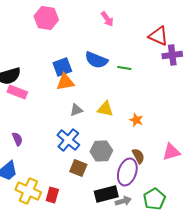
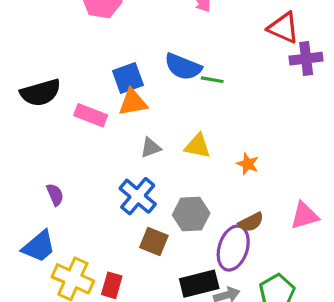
green line: (124, 68) -> (212, 80), moved
pink rectangle: (17, 92) -> (91, 115), moved
brown semicircle: (138, 156) -> (251, 222), turned 91

